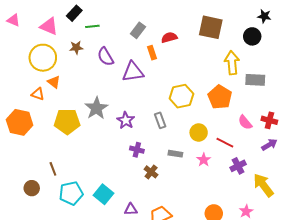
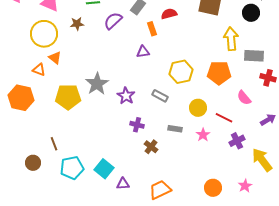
purple semicircle: (106, 57) -> (113, 21), moved, turned 78
purple triangle: (133, 72) -> (143, 52), moved, size x0.6
orange pentagon: (220, 97) -> (219, 73), turned -30
gray rectangle: (160, 120) -> (160, 96), turned -42
red cross: (269, 120) -> (268, 78), moved
purple triangle: (131, 209) -> (123, 184), moved

